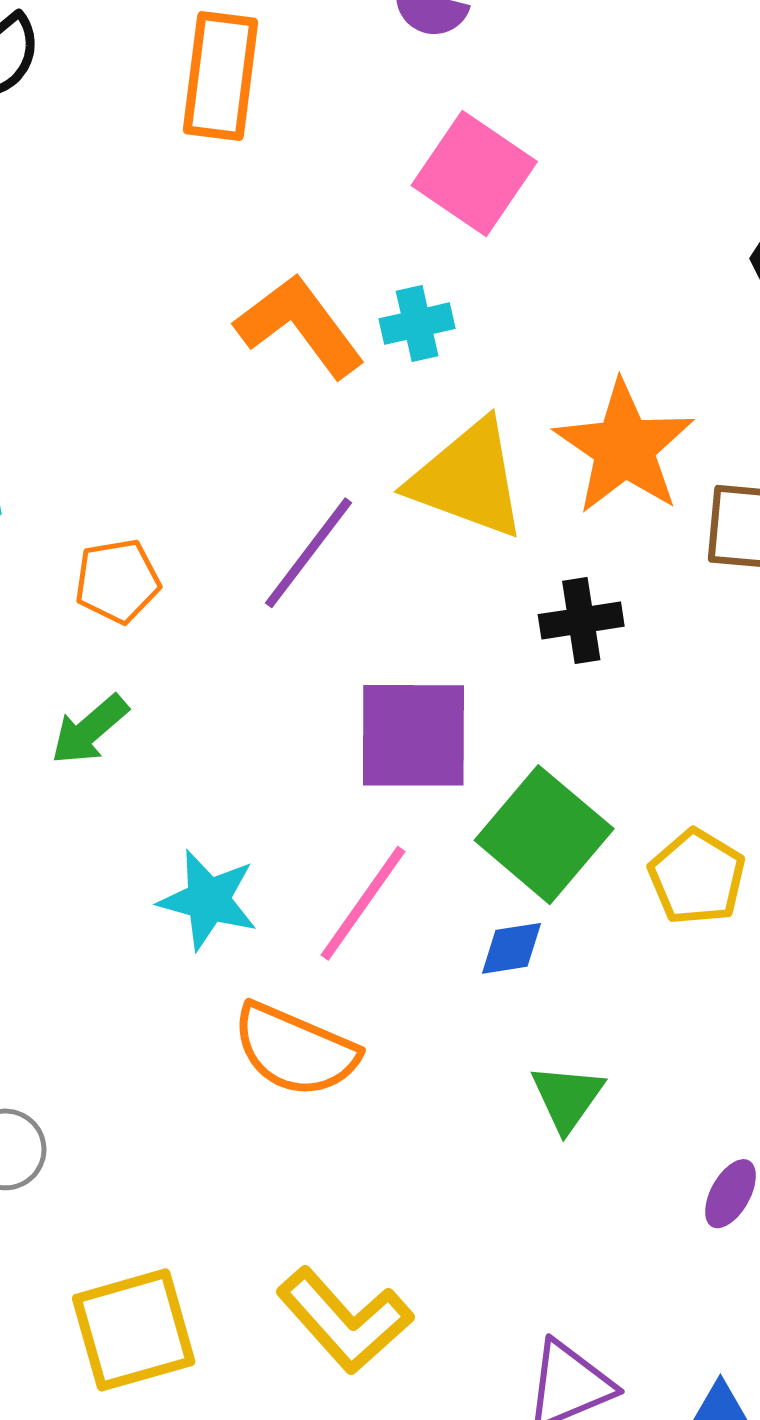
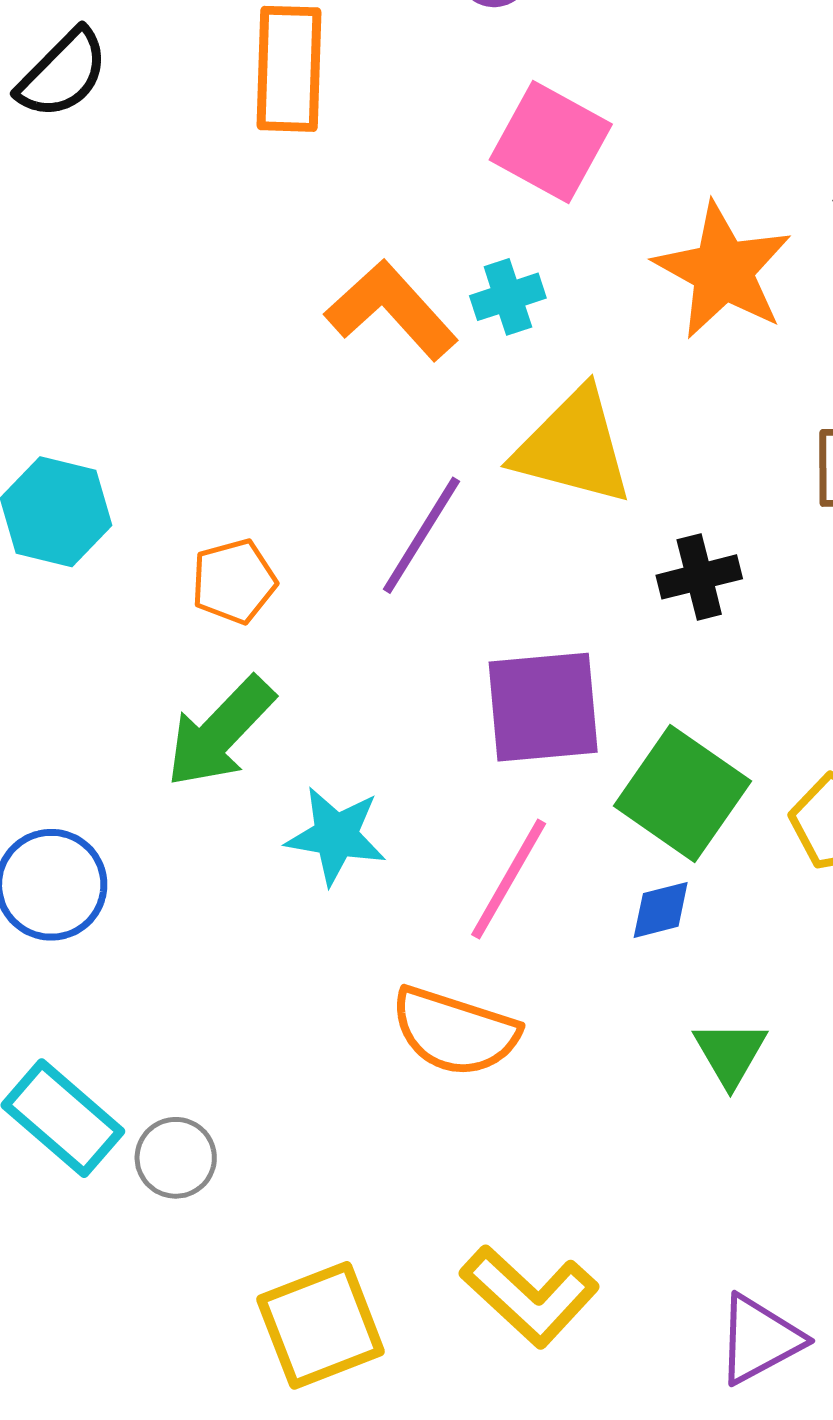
orange star: (624, 448) -> (723, 271), moved
green arrow: (90, 730) -> (220, 732), size x1.5
cyan star: (208, 900) -> (336, 836), moved

